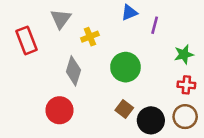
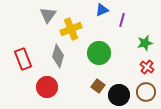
yellow cross: (90, 37) -> (71, 29), size x1.5
red rectangle: (27, 40) -> (23, 59), moved
red cross: (186, 85) -> (147, 67), turned 32

